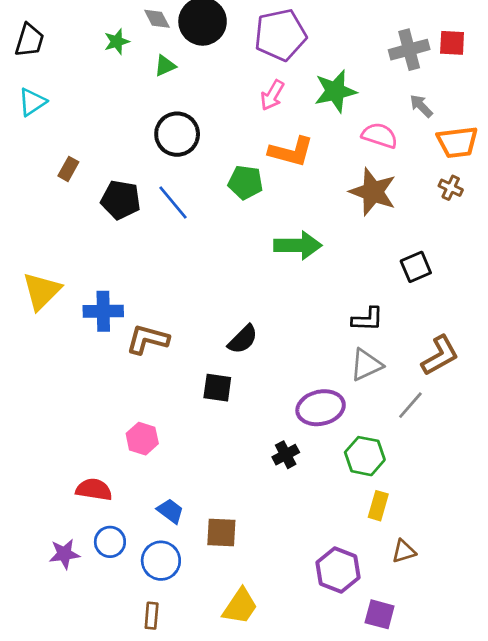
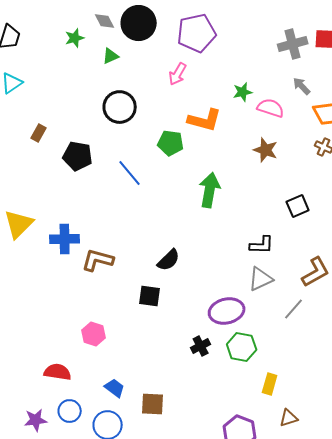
green star: (335, 91) -> (243, 92), moved, size x0.6
pink arrow: (272, 95) -> (178, 74), moved
brown star: (373, 192) -> (266, 150), size x0.7
blue line: (173, 203) -> (130, 173), moved
green arrow: (298, 245) -> (210, 190), turned -80
green hexagon: (365, 456) -> (242, 347), moved

